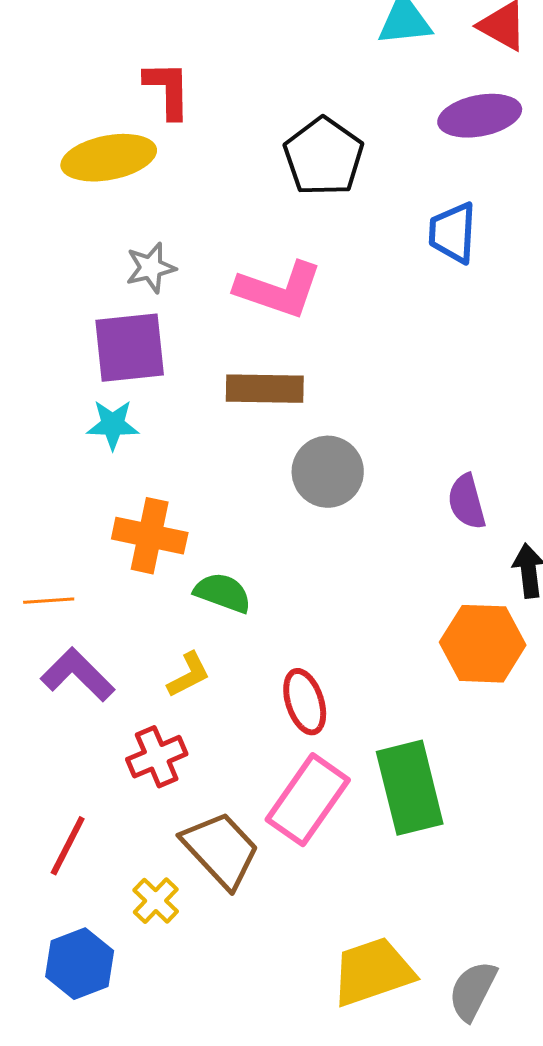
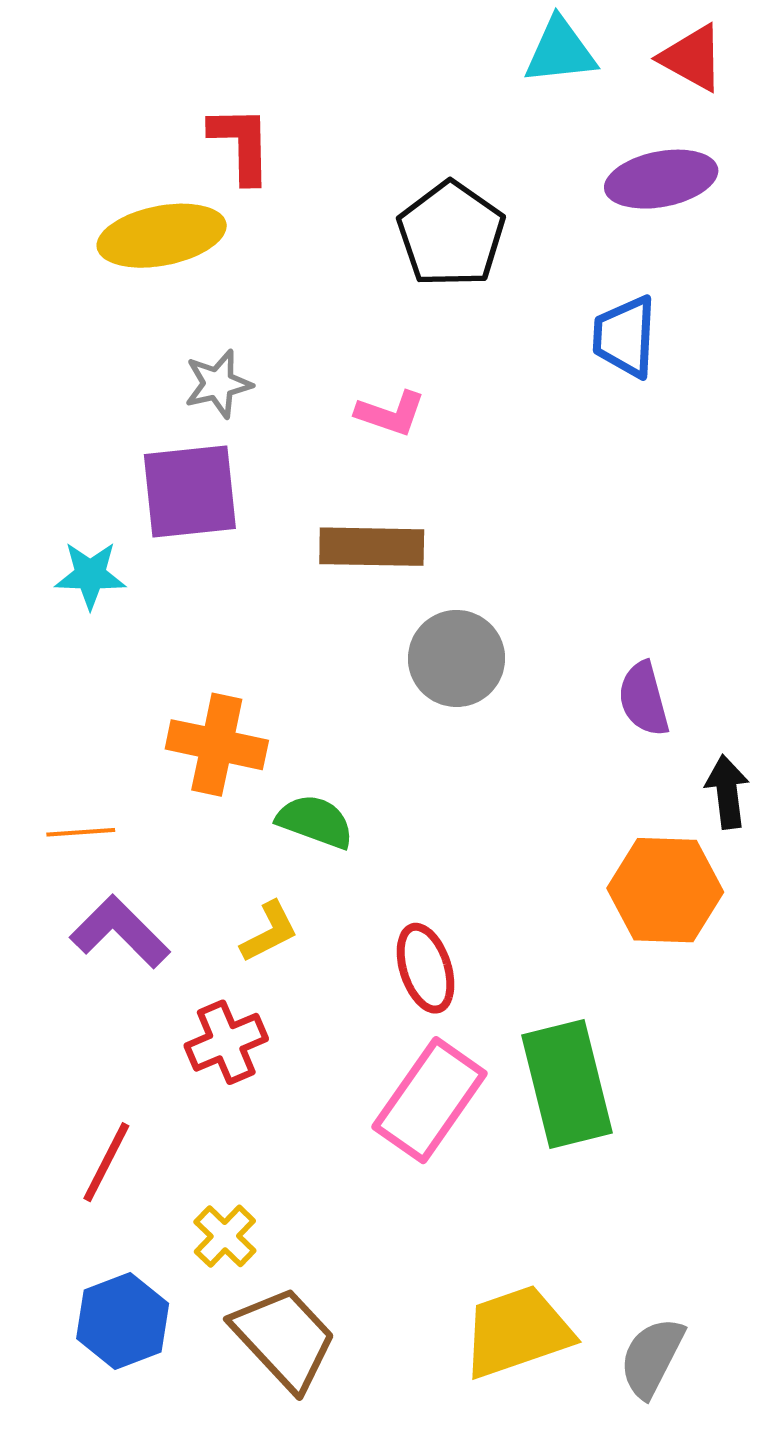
pink L-shape: (279, 290) -> (391, 413), size x0.6
cyan star: (113, 425) -> (90, 575), moved
brown trapezoid: (221, 850) -> (284, 1339), moved

